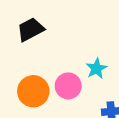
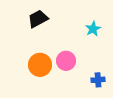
cyan star: (96, 68) -> (93, 29), moved

